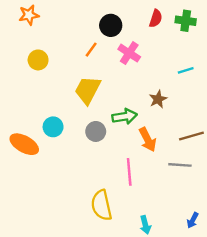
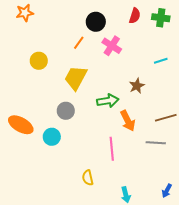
yellow circle: (38, 60) -> (39, 61), moved
cyan circle: (53, 127) -> (52, 137), moved
gray circle: (96, 131) -> (66, 111), moved
yellow semicircle: (101, 205) -> (88, 178), size x0.6

